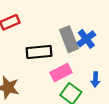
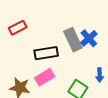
pink rectangle: (61, 73) -> (45, 77), moved

